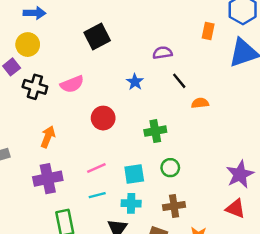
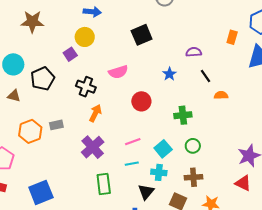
black cross: (35, 87) -> (86, 87), moved
cyan square: (134, 174) -> (163, 149), turned -36
purple cross: (48, 179) -> (93, 147), turned -35

